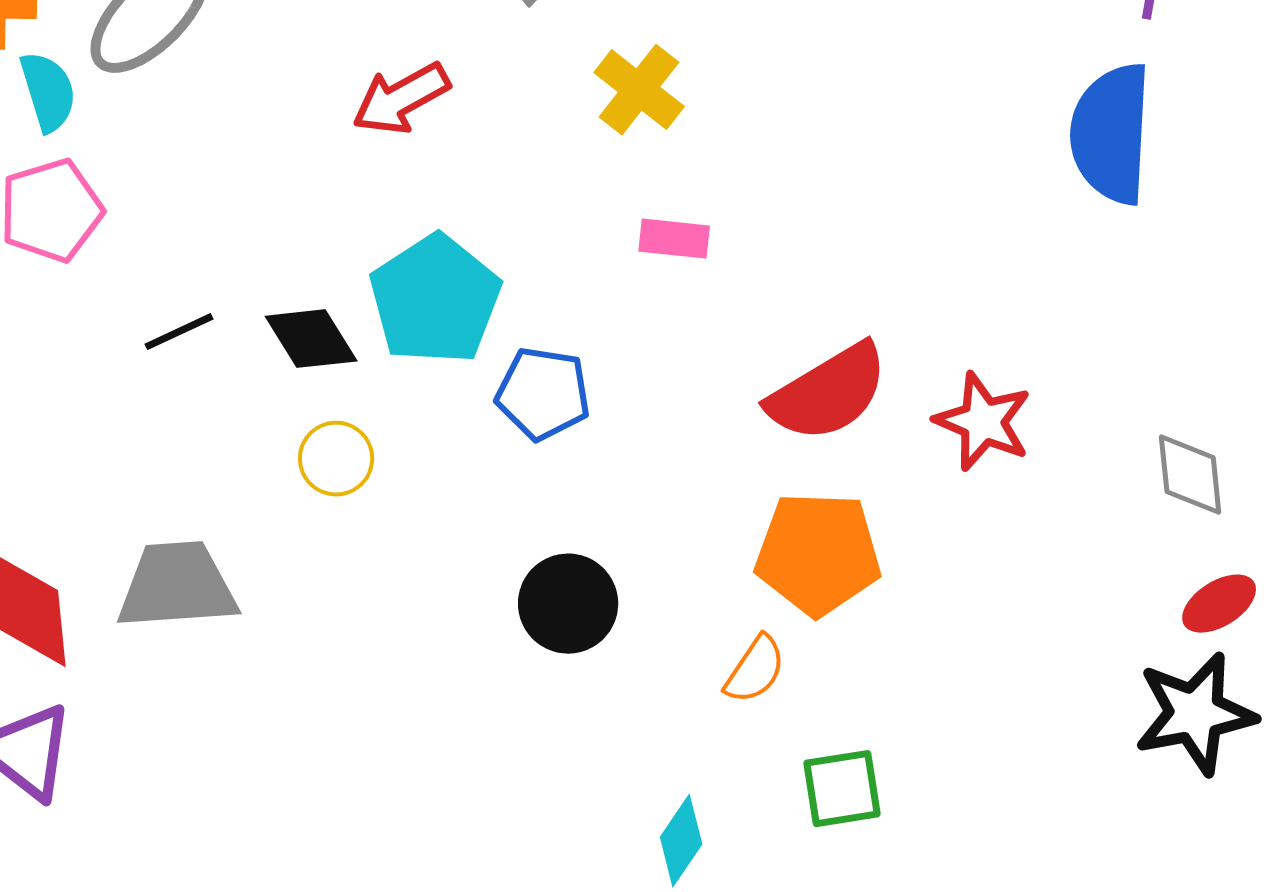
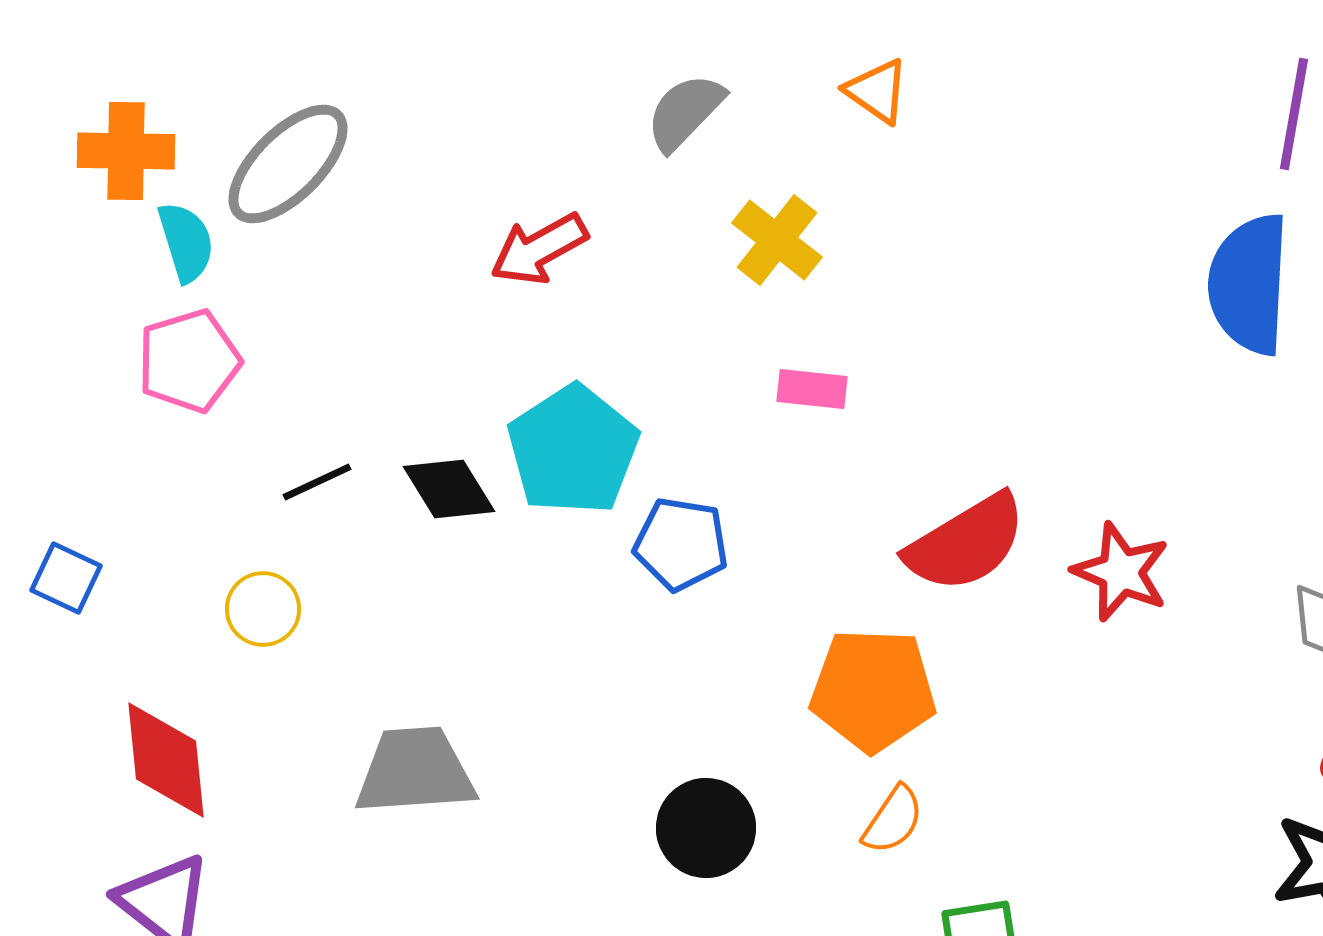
yellow circle: (336, 459) -> (263, 609), moved
orange pentagon: (818, 554) -> (873, 690), moved
gray trapezoid: (177, 586) -> (415, 771), moved
black circle: (568, 604) -> (706, 828), moved

